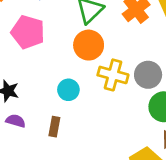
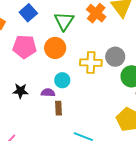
orange circle: (89, 45) -> (55, 48), moved
purple semicircle: (16, 121) -> (48, 93), moved

